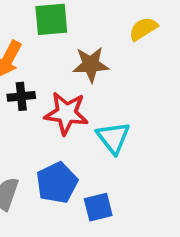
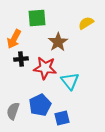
brown star: (91, 64) -> (58, 42), turned -30

